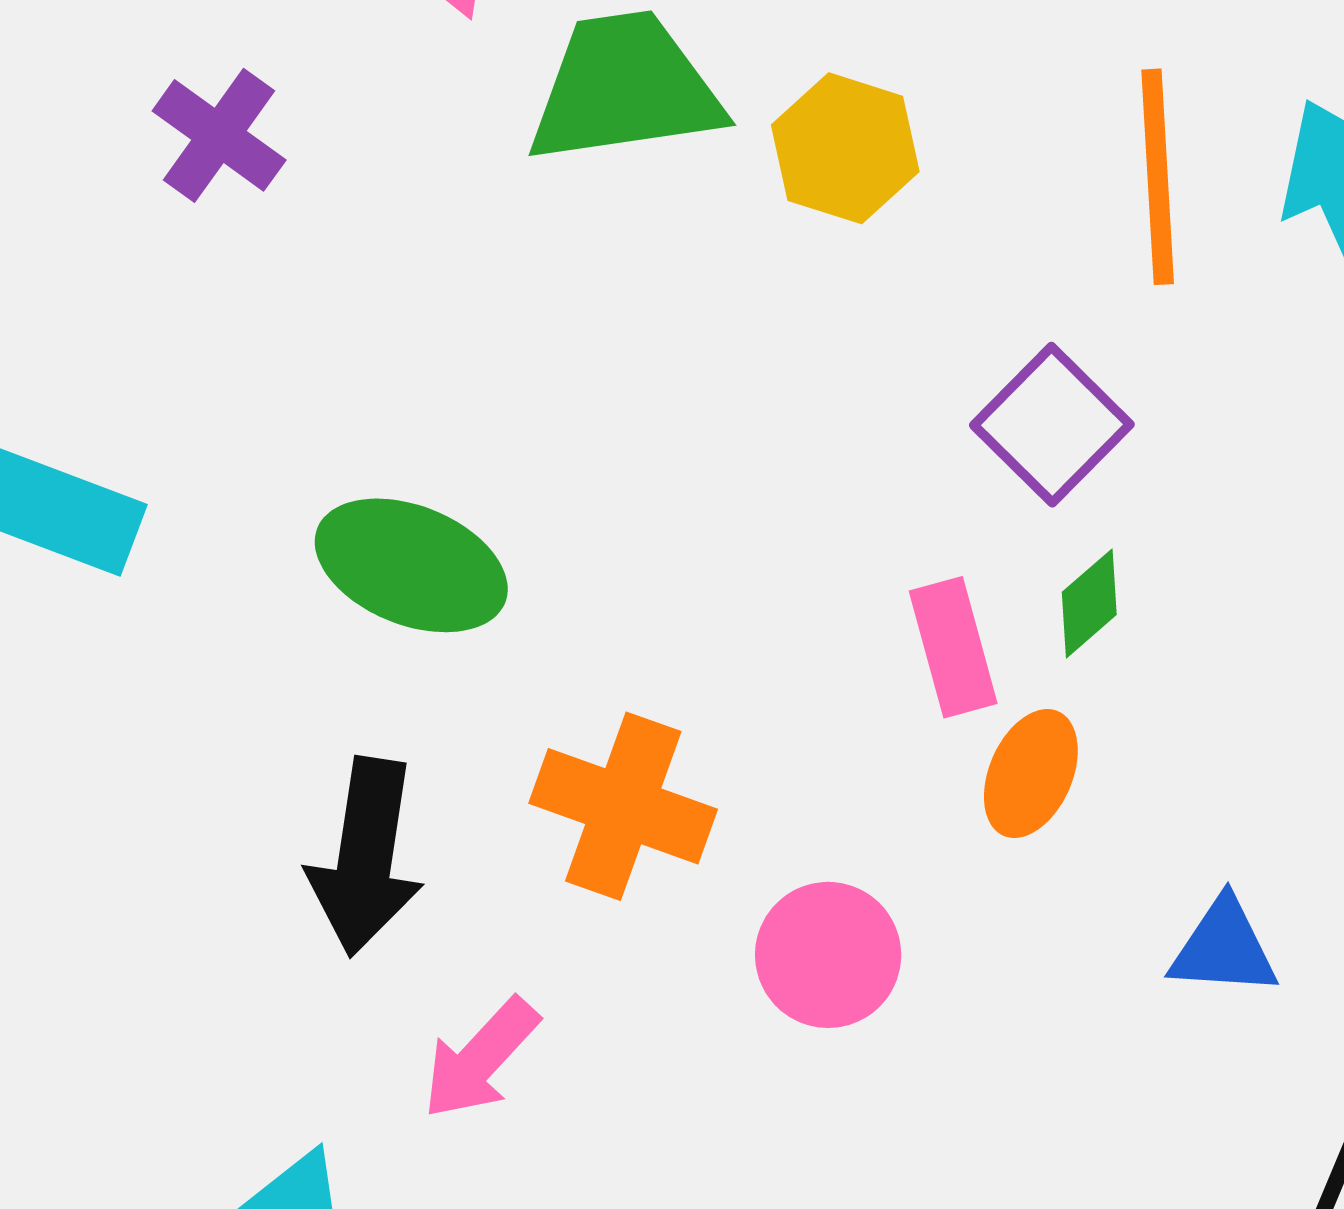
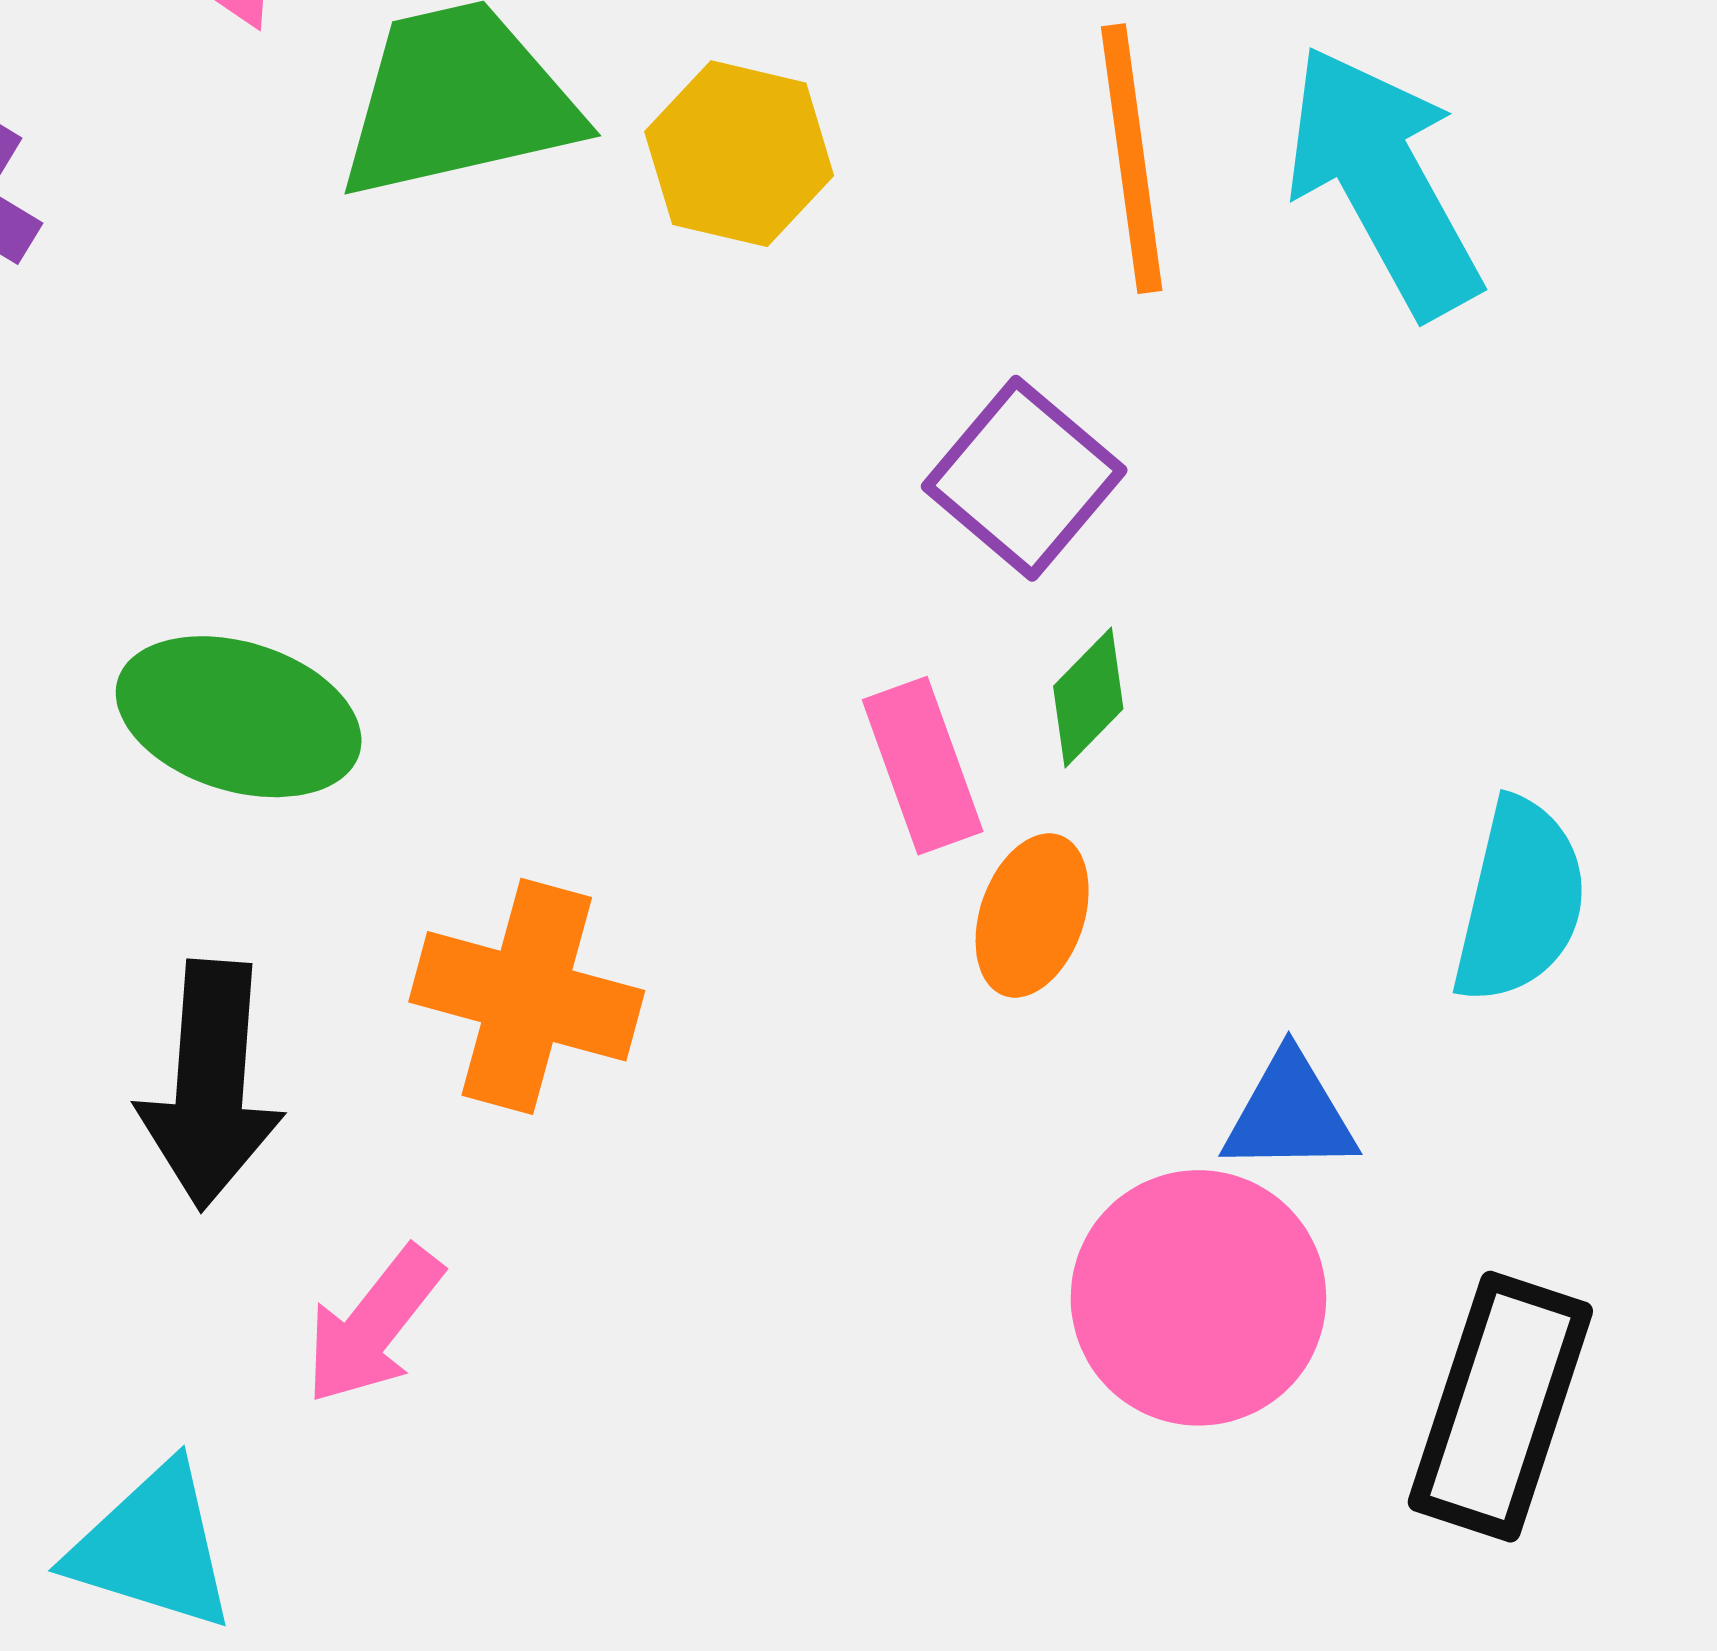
pink circle: (828, 955) -> (1198, 1298), moved, size x1.4

